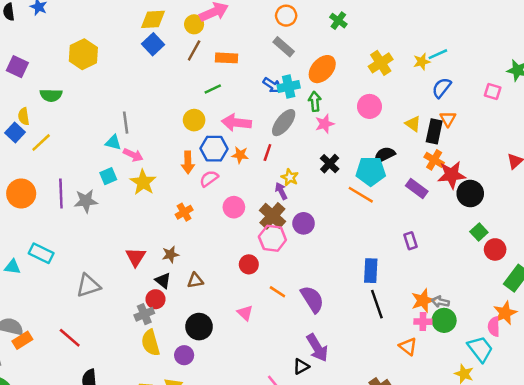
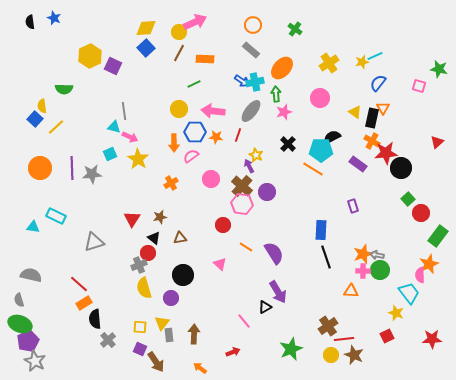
purple square: (17, 67) -> (113, 66), moved
orange rectangle: (22, 340) -> (84, 303), moved
orange triangle: (408, 346) -> (351, 291), turned -35

